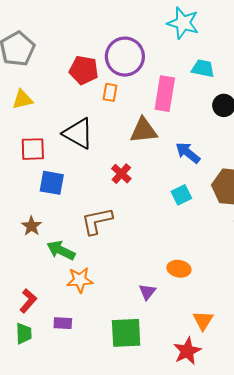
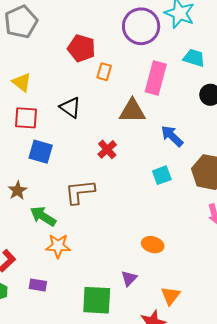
purple circle: (125, 57) -> (141, 26), moved
yellow triangle: (22, 99) -> (22, 82), moved, turned 45
black triangle: (78, 133) -> (70, 107), size x0.7
purple triangle: (147, 292) -> (129, 278), moved

